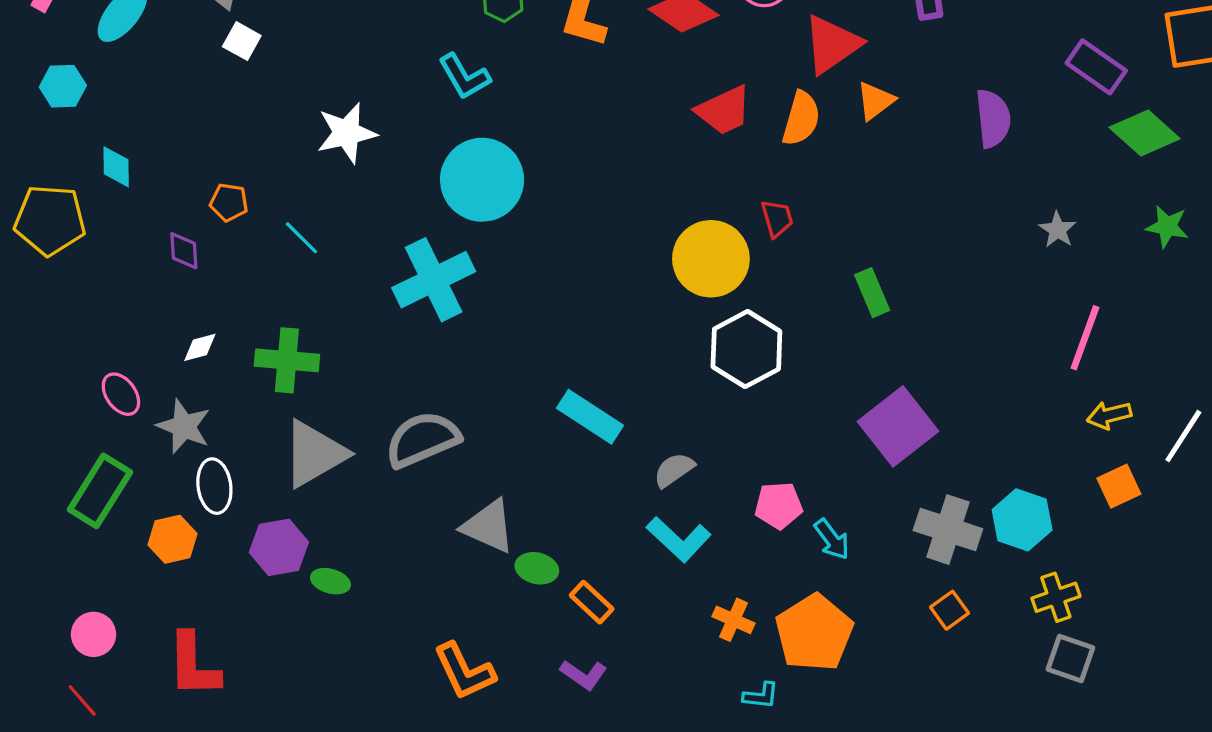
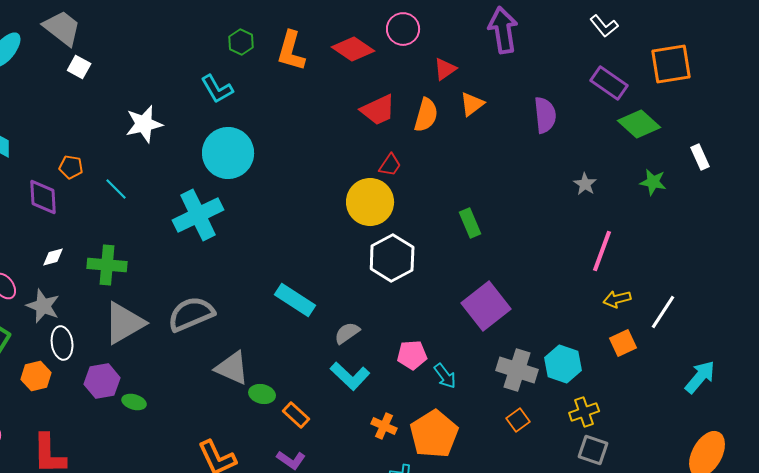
red triangle: (832, 44) -> (445, 69), size x0.6
red trapezoid: (777, 218) -> (390, 165), moved, turned 50
purple diamond: (184, 251) -> (43, 197), size x1.5

